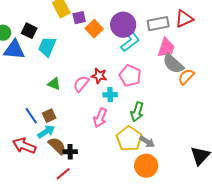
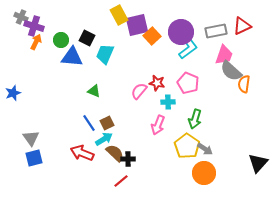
purple square: (79, 18) -> (137, 25), size x1.6
orange semicircle: (186, 77) -> (244, 84), turned -36
green triangle: (54, 84) -> (94, 91), moved

